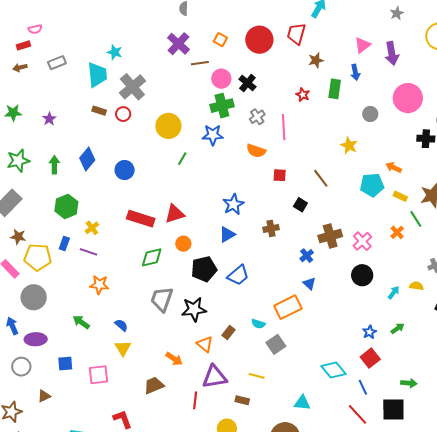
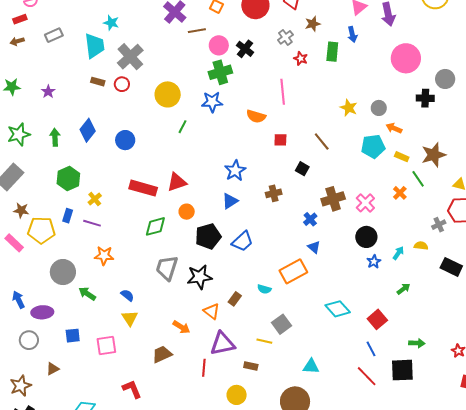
gray circle: (370, 114) -> (379, 108), moved
gray cross: (257, 117) -> (285, 37), moved
gray circle: (34, 297) -> (63, 272), moved
blue star: (370, 332) -> (374, 262), moved
gray square: (276, 344) -> (281, 324), moved
cyan diamond: (333, 370) -> (338, 309), moved

